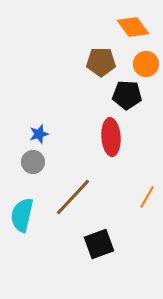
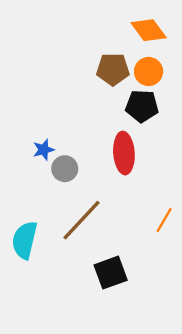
orange circle: (146, 64) -> (149, 71), moved
gray circle: (33, 162) -> (65, 169), moved

